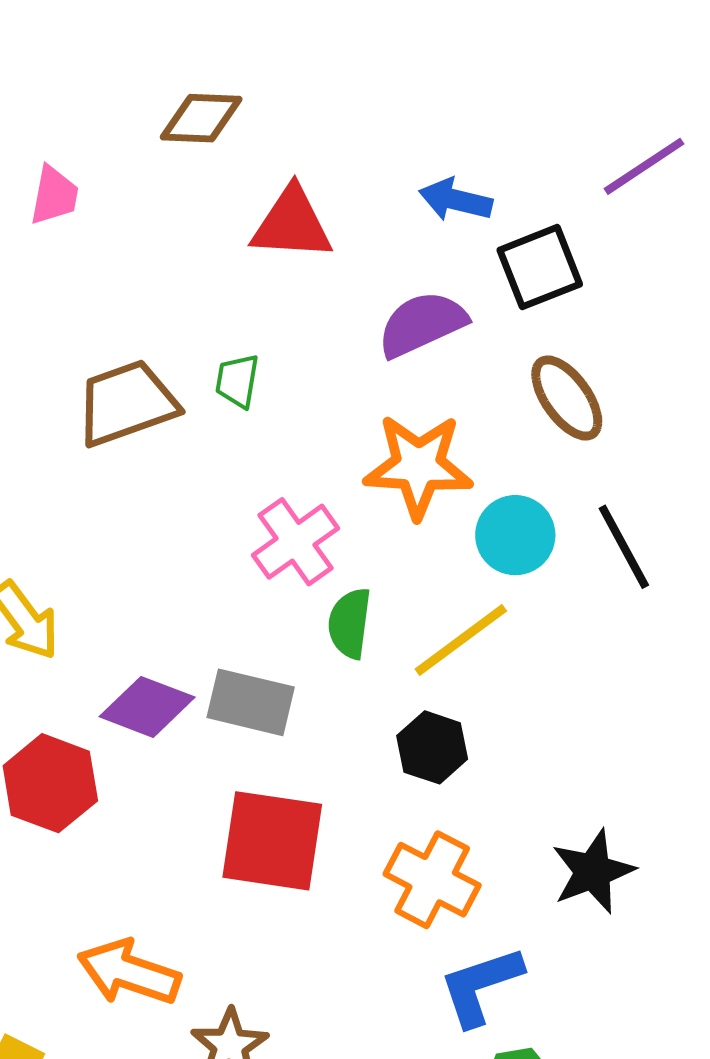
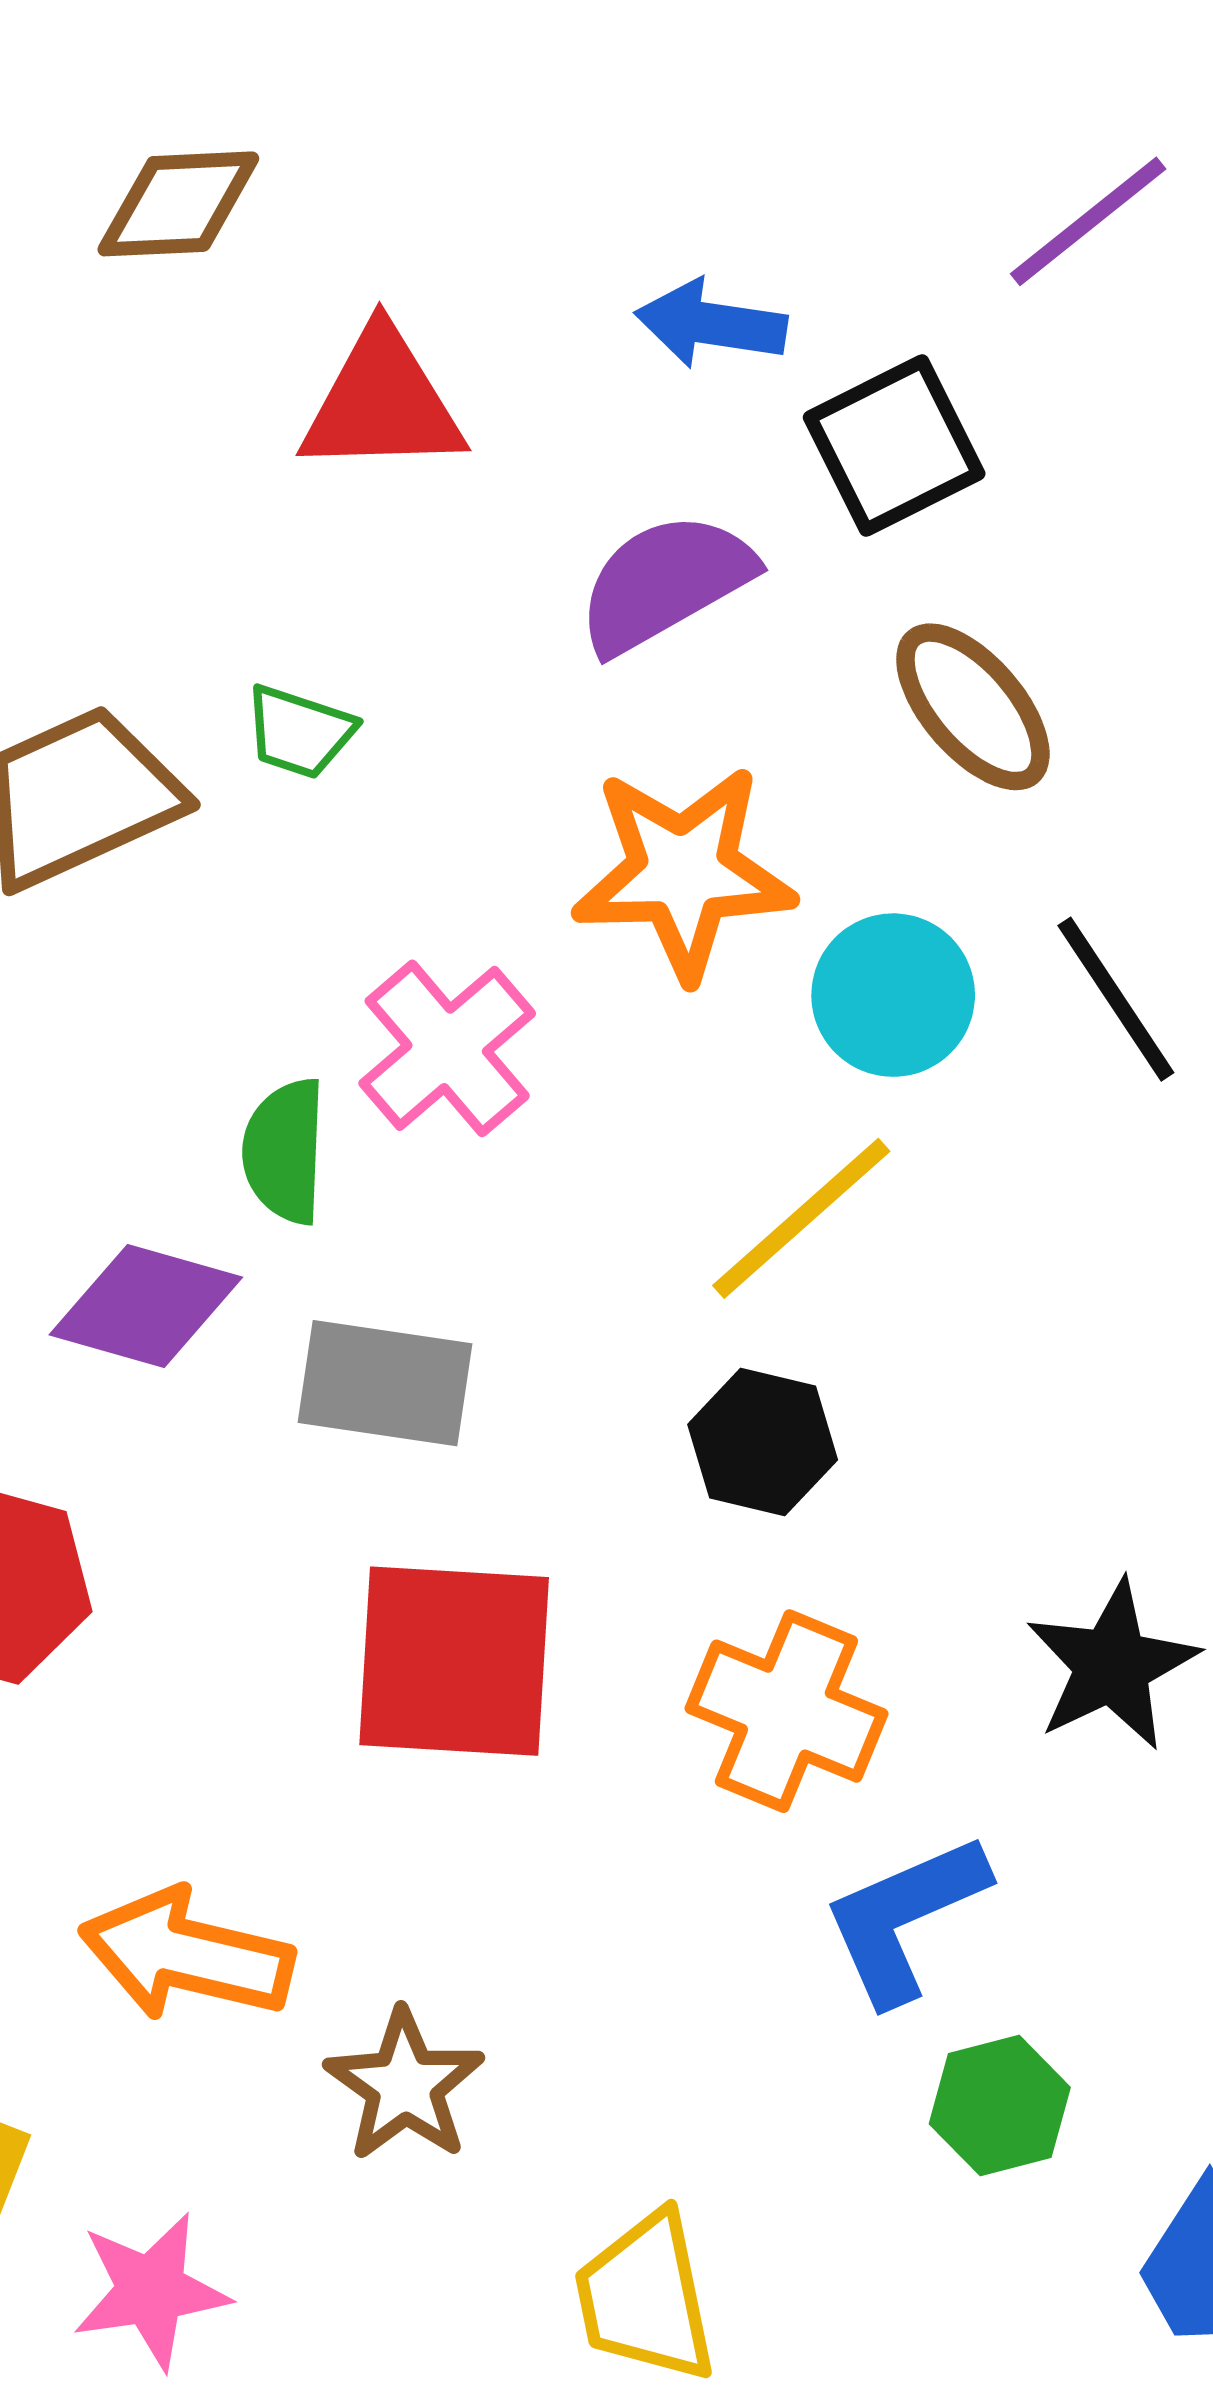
green trapezoid: (237, 381) -> (299, 732), turned -76
green semicircle: (350, 623) -> (285, 1151), moved
purple diamond: (147, 707) -> (146, 1306), moved

